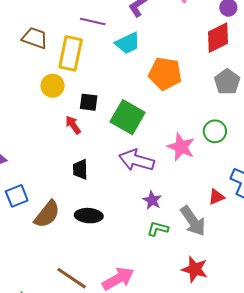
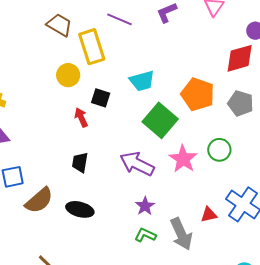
cyan trapezoid: (128, 43) -> (142, 81), moved
yellow rectangle: (71, 53) -> (92, 47), turned -40
orange pentagon: (165, 74) -> (198, 94), moved
gray pentagon: (227, 82) -> (241, 103), turned -30
green square: (128, 117) -> (160, 120), moved

